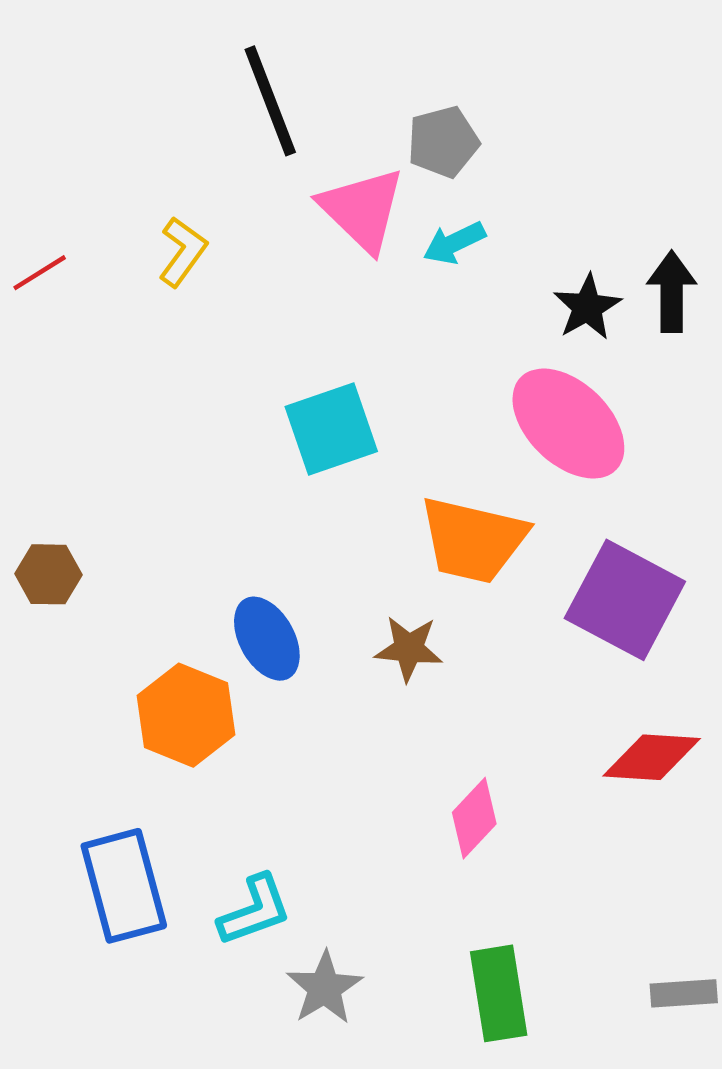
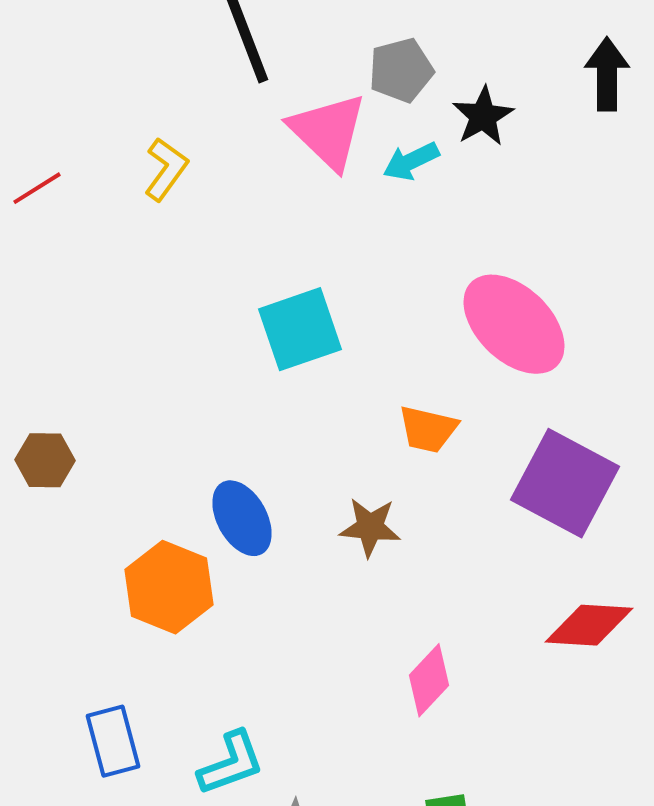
black arrow: (672, 292) -> (607, 74), moved
black star: (587, 307) -> (483, 116), moved
orange trapezoid: (473, 540) -> (428, 429), size x0.6
blue rectangle: (124, 886) -> (113, 741), size x0.7

